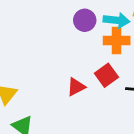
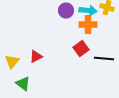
red triangle: (76, 87) -> (36, 56), moved

